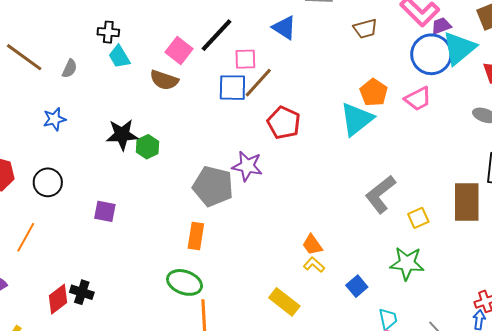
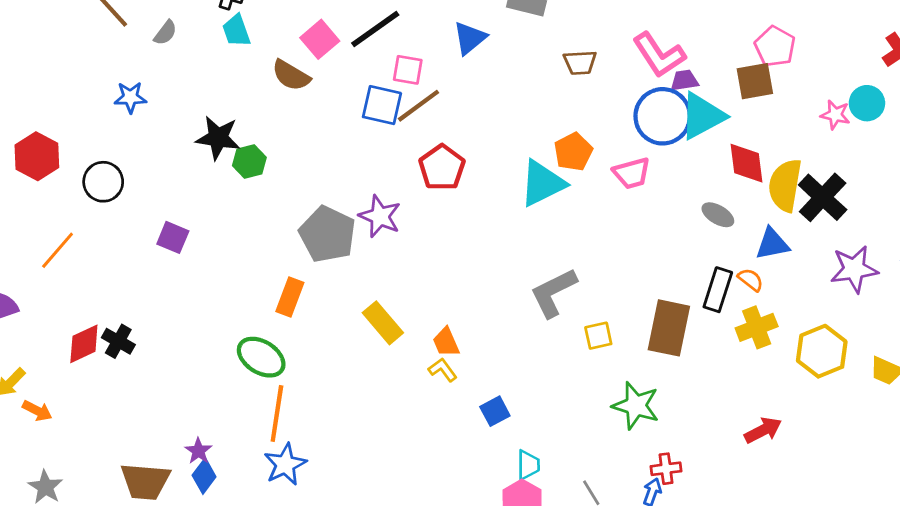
blue triangle: (284, 28) -> (470, 38), turned 36
green star: (407, 263) -> (636, 406), moved
yellow rectangle: (284, 302) -> (383, 323), moved

